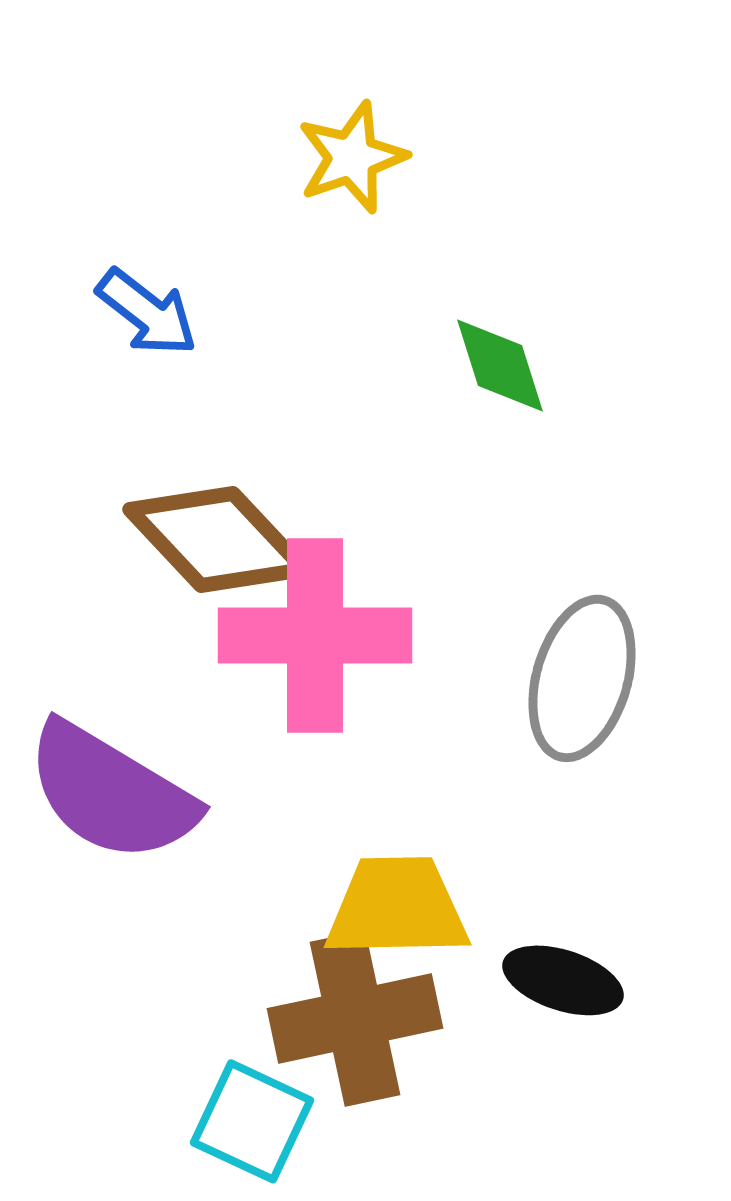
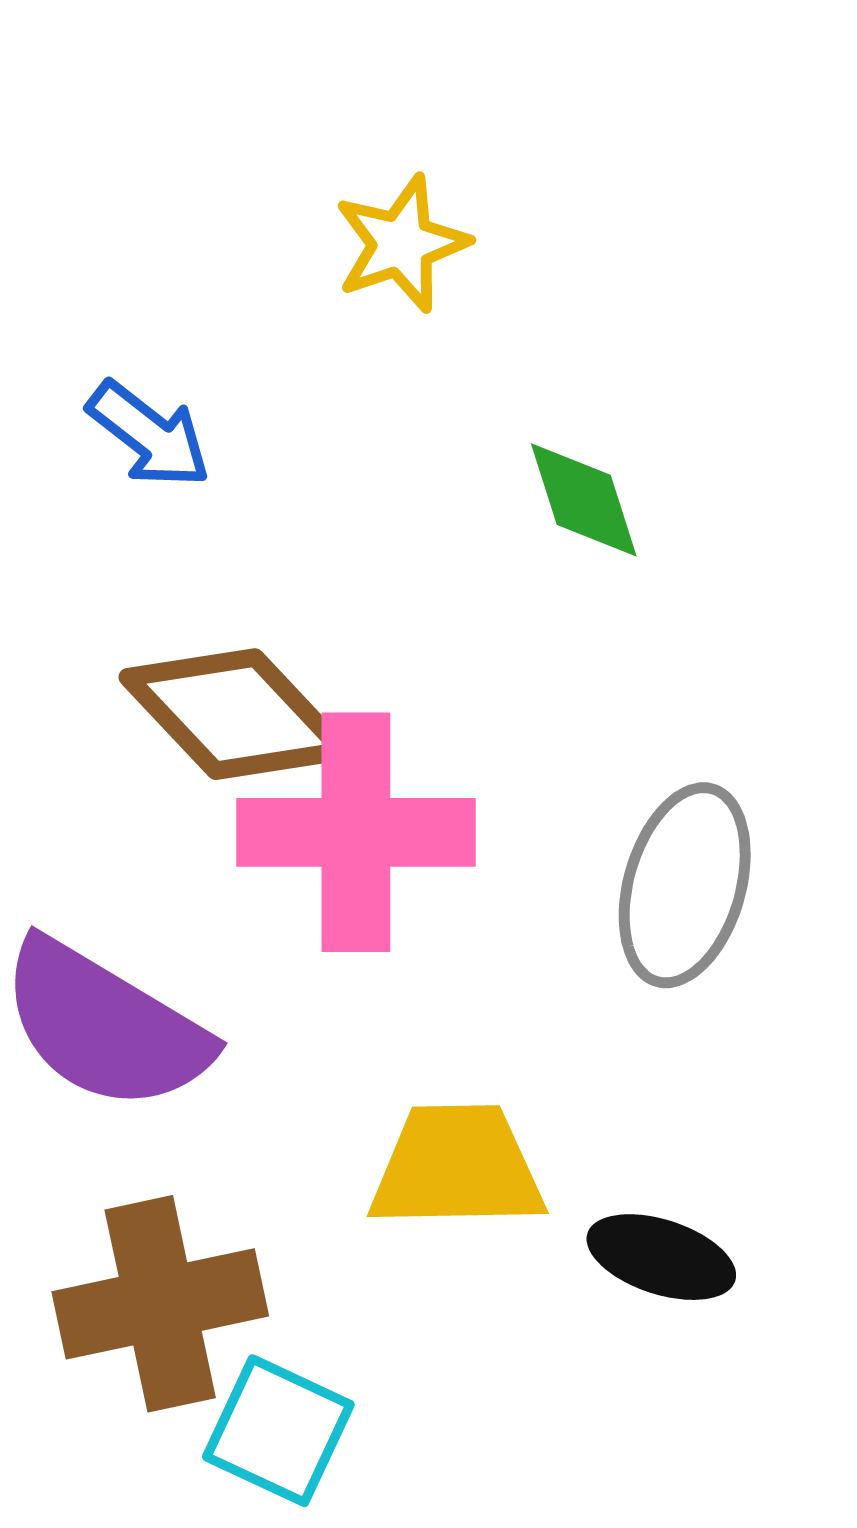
brown cross: (355, 1018) -> (160, 1304), moved

